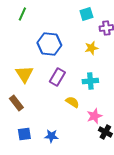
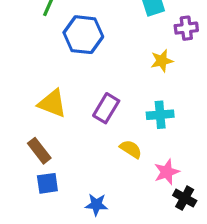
blue hexagon: (49, 44) -> (83, 35), moved
yellow triangle: (24, 74) -> (52, 103), turned -36
blue square: (24, 134) -> (47, 183), moved

